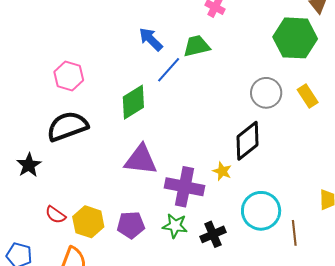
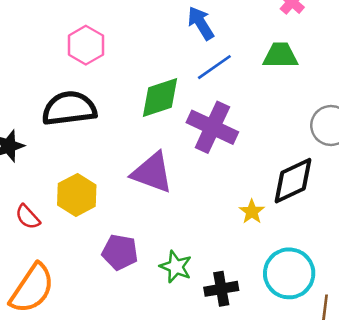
green trapezoid: (197, 46) -> (280, 55), moved
purple cross: (184, 187) -> (212, 127), moved
yellow hexagon: (88, 222) -> (77, 195), moved

